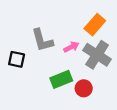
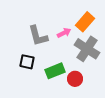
pink arrow: (71, 47) -> (64, 33), moved
black square: (17, 59) -> (27, 62), moved

